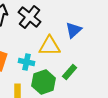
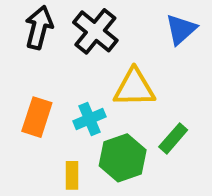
blue triangle: (74, 30) -> (181, 29), moved
cyan cross: (27, 62) -> (90, 119), turned -35

